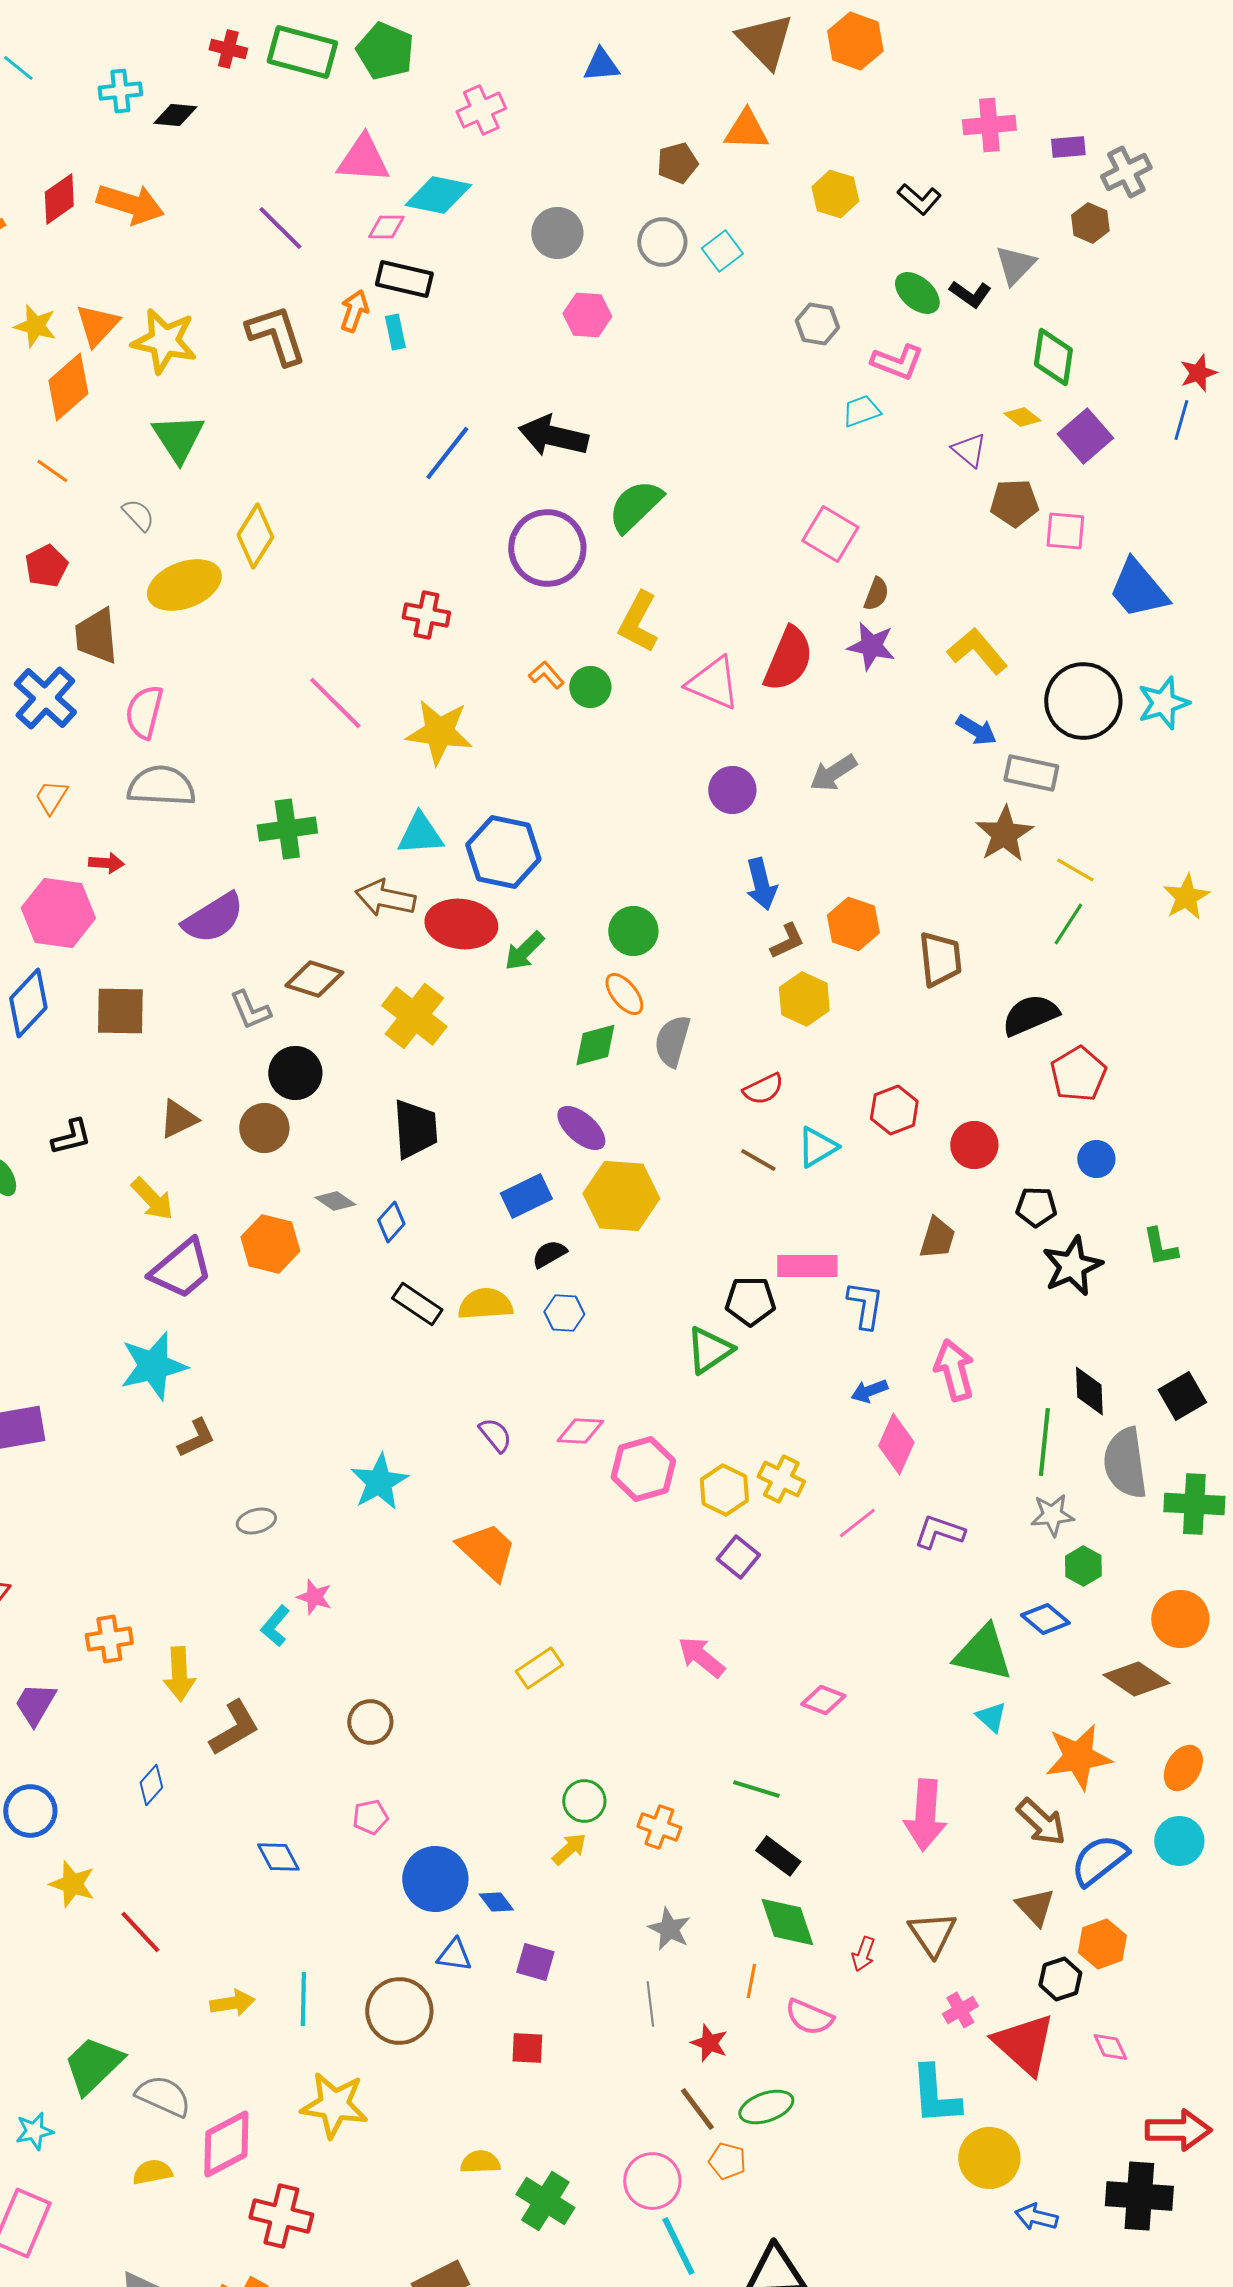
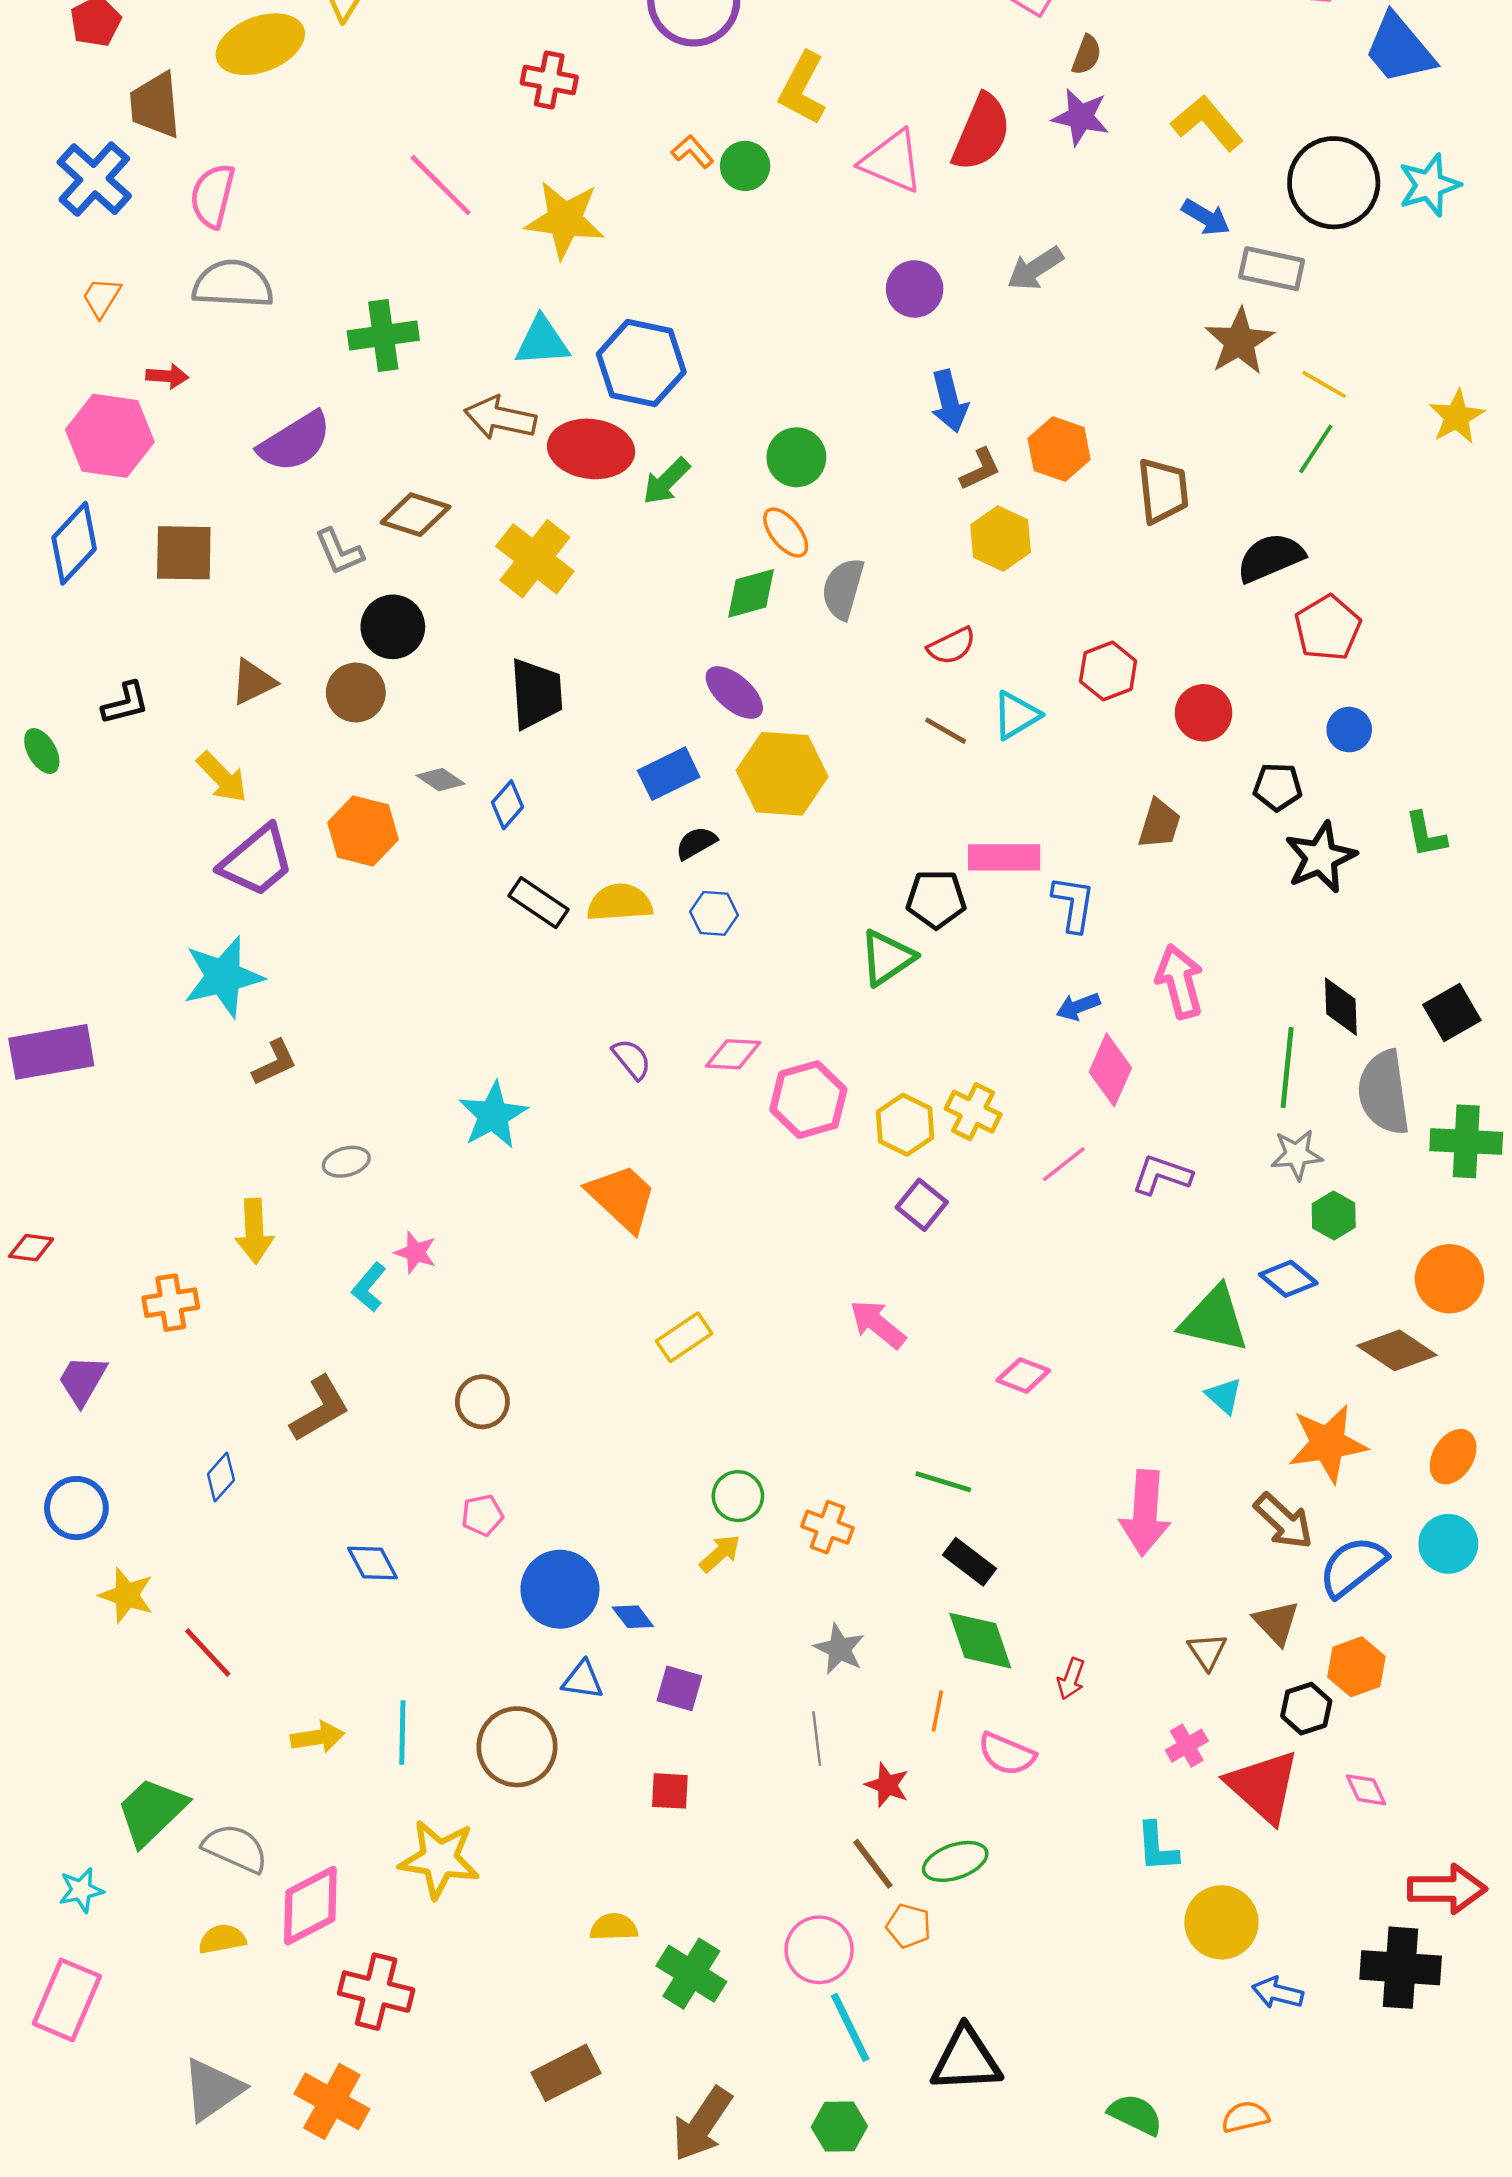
yellow arrow: (179, 1674) -> (254, 1231), moved
brown triangle: (932, 1934) -> (1207, 1651), moved, size x0.7
cyan L-shape: (935, 2095) -> (1157, 1847), size x0.7

